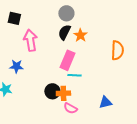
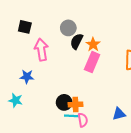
gray circle: (66, 13) -> (68, 28), moved
pink rectangle: (67, 60) -> (92, 62), moved
cyan line: (74, 75) -> (71, 116), moved
pink semicircle: (70, 108) -> (83, 120), turned -128

